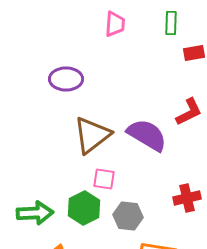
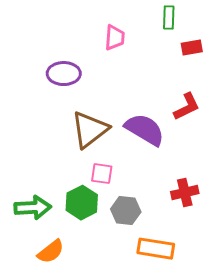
pink trapezoid: (115, 24) -> (115, 38), moved

